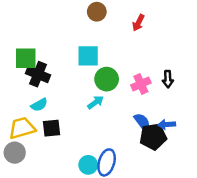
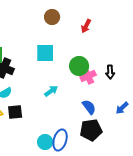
green circle: (107, 79) -> (79, 66), moved
blue arrow: (167, 124) -> (122, 108), moved, turned -40
black pentagon: (153, 137) -> (91, 130), moved

